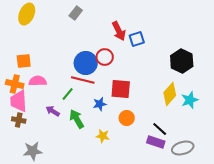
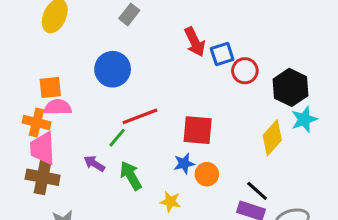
red circle: (105, 57) -> (245, 71), moved
blue circle: (86, 63) -> (113, 69), moved
red line: (83, 80) -> (140, 116), turned -35
pink semicircle: (38, 81) -> (58, 107), moved
cyan star: (190, 100) -> (304, 119), moved
blue star: (100, 104) -> (184, 164), moved
brown cross: (19, 120) -> (43, 177), size x1.5

